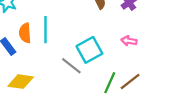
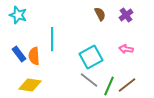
orange semicircle: (25, 33) -> (34, 56), moved
gray line: (71, 66) -> (89, 80), moved

